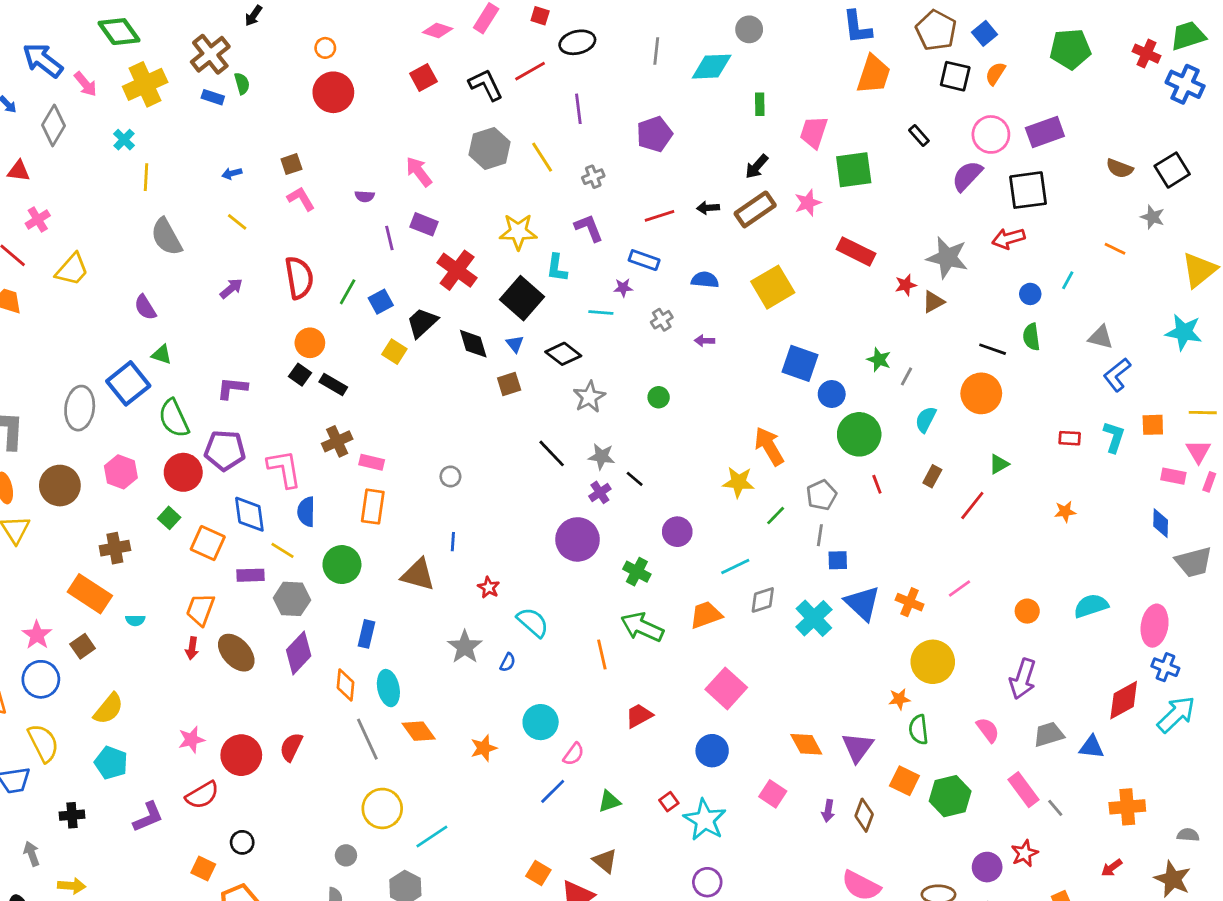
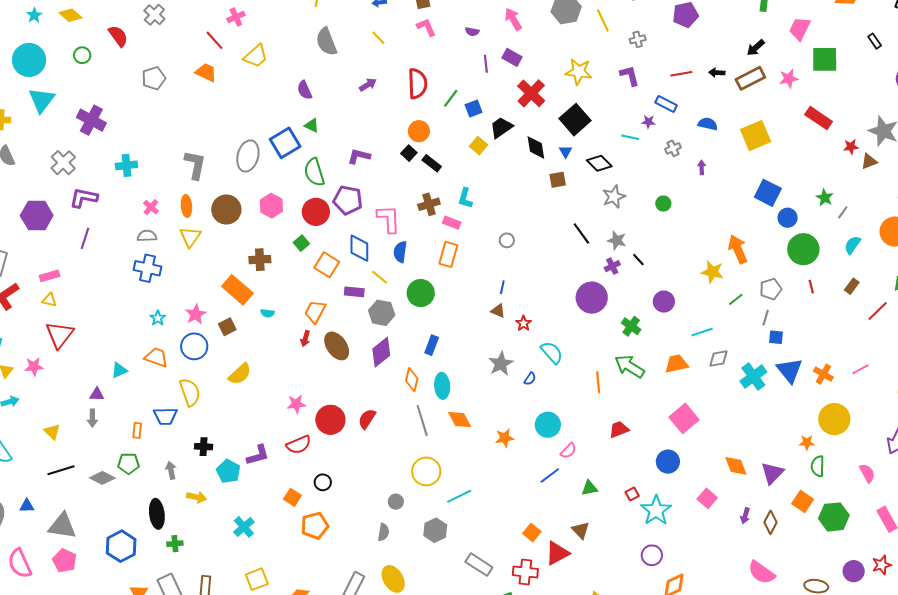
cyan L-shape: (557, 268) -> (465, 198), moved
purple arrow: (705, 341) -> (702, 167), turned 80
brown triangle: (418, 575) -> (498, 311), moved, size x0.6
cyan pentagon: (111, 763) -> (228, 471), moved

